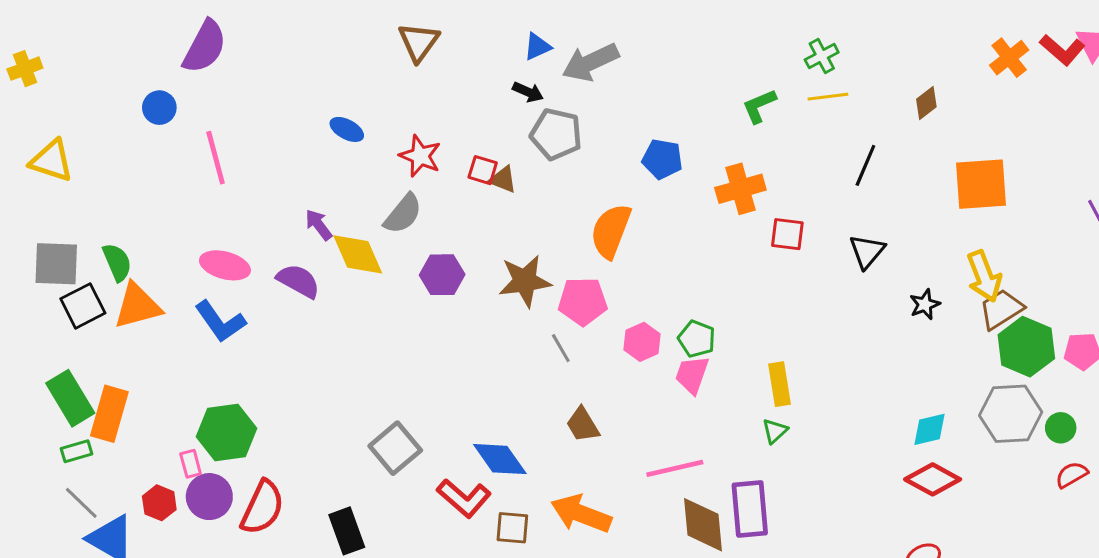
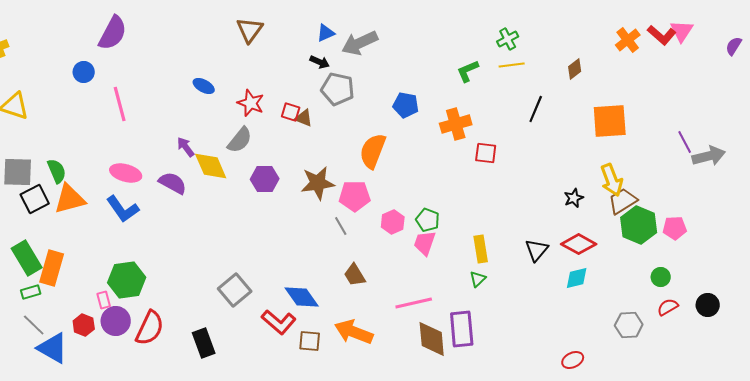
black triangle: (867, 251) -> (537, 250), moved
gray hexagon: (1011, 414) -> (629, 325), moved, size x0.7
red diamond: (933, 479) -> (579, 244), moved

